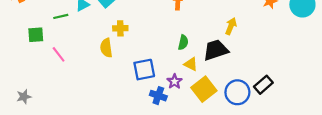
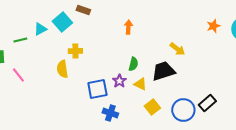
yellow arrow: (231, 26) -> (177, 49), turned 105
purple star: (175, 81) -> (119, 81), moved
yellow square: (204, 89) -> (152, 107), size x0.7

